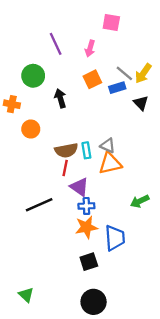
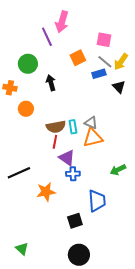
pink square: (111, 22) -> (104, 40), moved
pink arrow: (90, 49) -> (62, 22), moved, size x1.5
orange square: (92, 79) -> (78, 58), moved
black line: (39, 205) -> (19, 173), moved
orange star: (86, 227) -> (46, 192), moved

